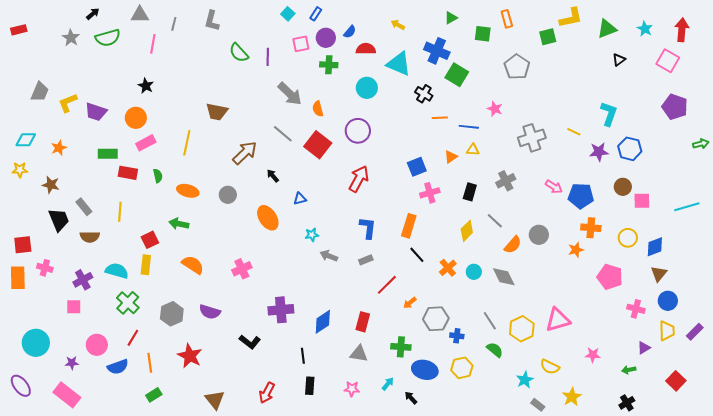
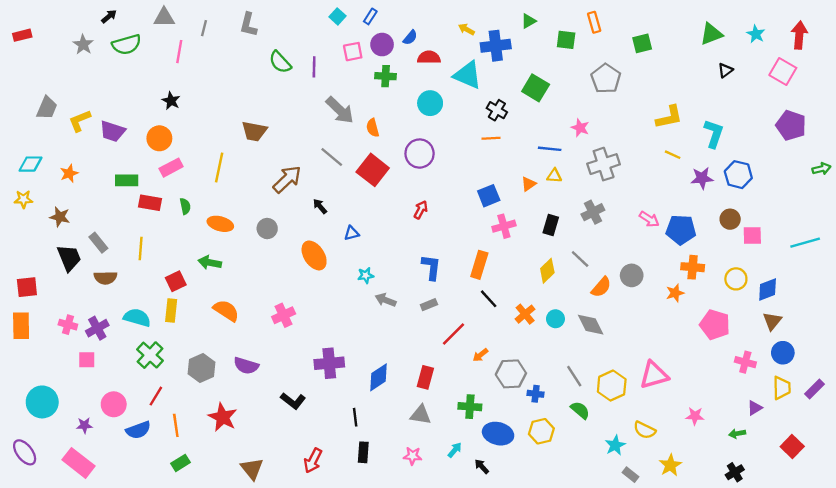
yellow L-shape: (571, 18) -> (669, 117), moved
blue cross: (437, 51) -> (496, 46), moved, turned -30
orange line: (440, 118) -> (491, 138), moved
gray cross: (532, 138) -> (604, 164), moved
red arrow: (359, 179) -> (421, 210), size x0.6
pink cross: (45, 268) -> (68, 325), moved

